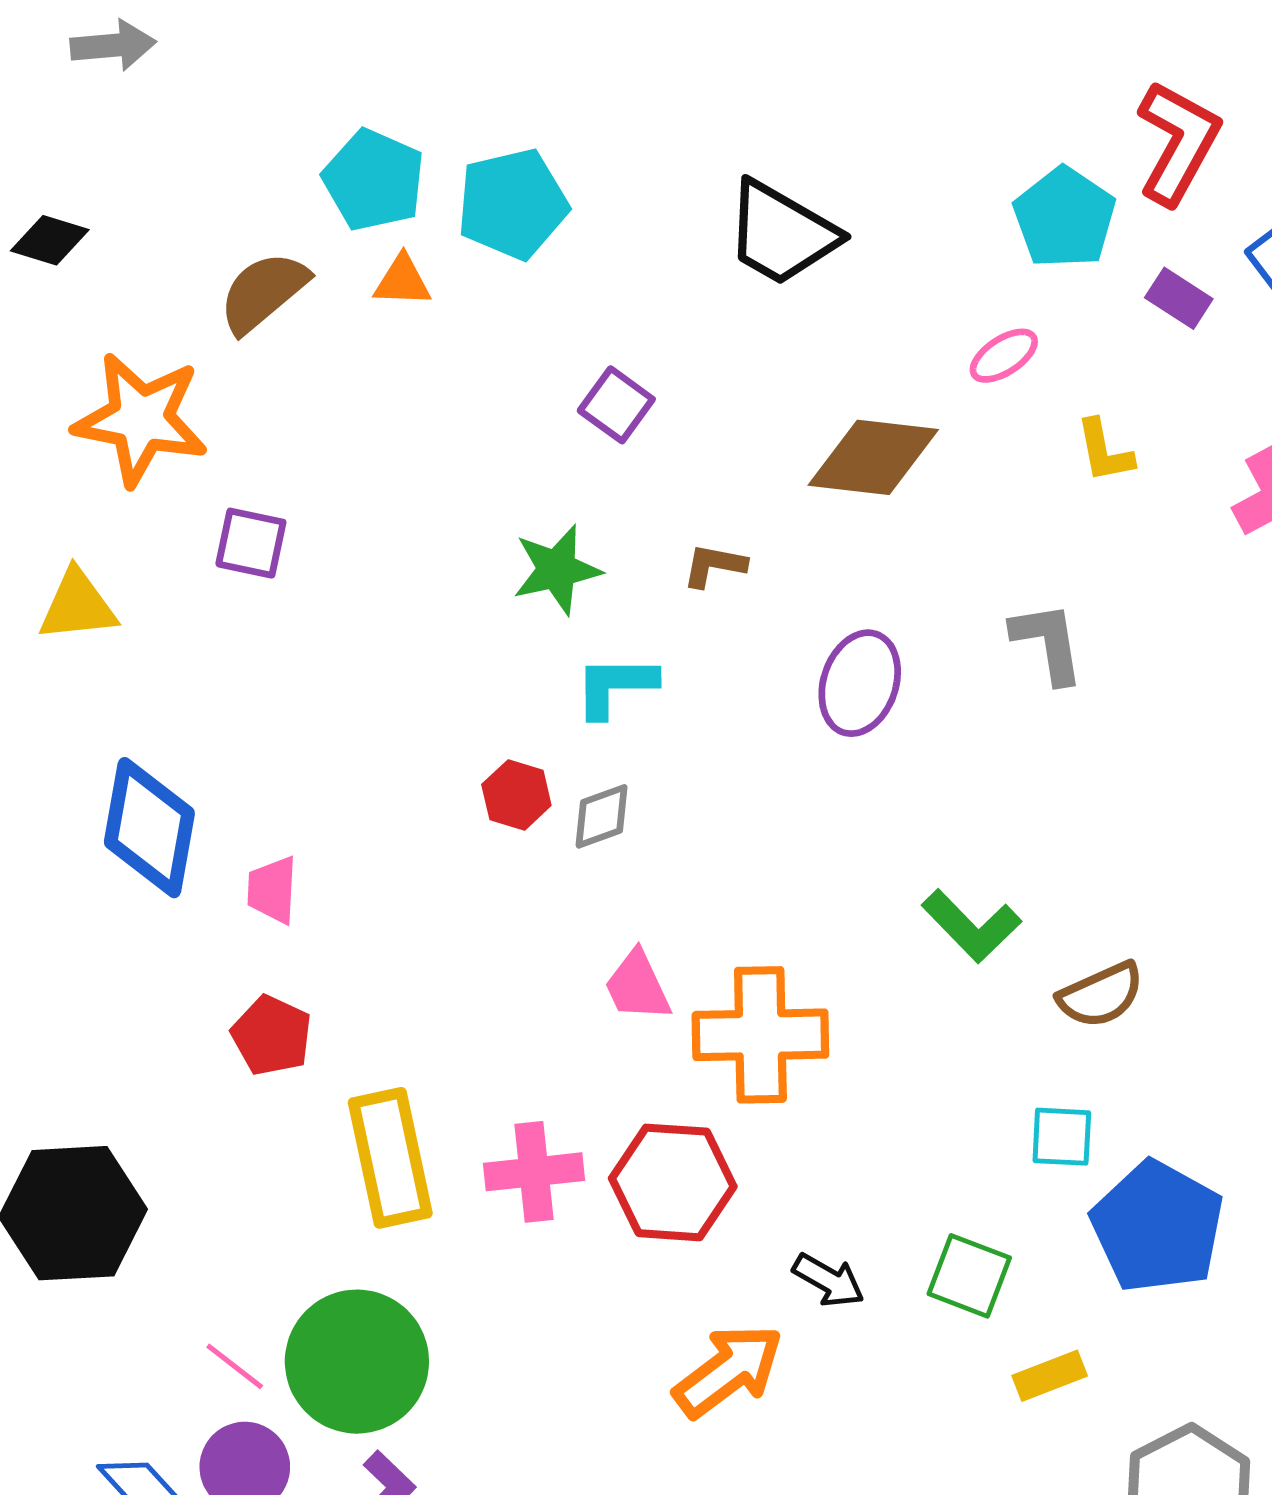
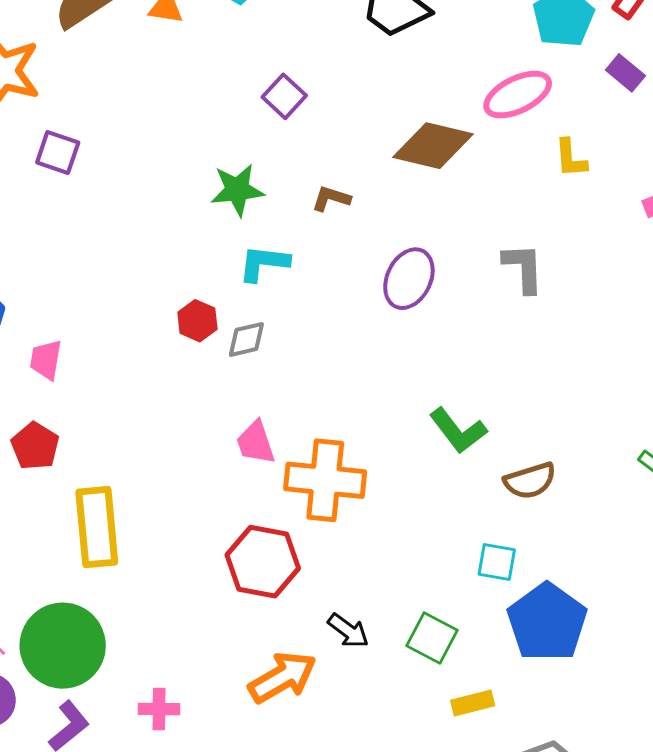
pink ellipse: (1004, 356) -> (518, 95), size x1.6
pink cross: (534, 1172) -> (159, 709), moved, size x0.7

